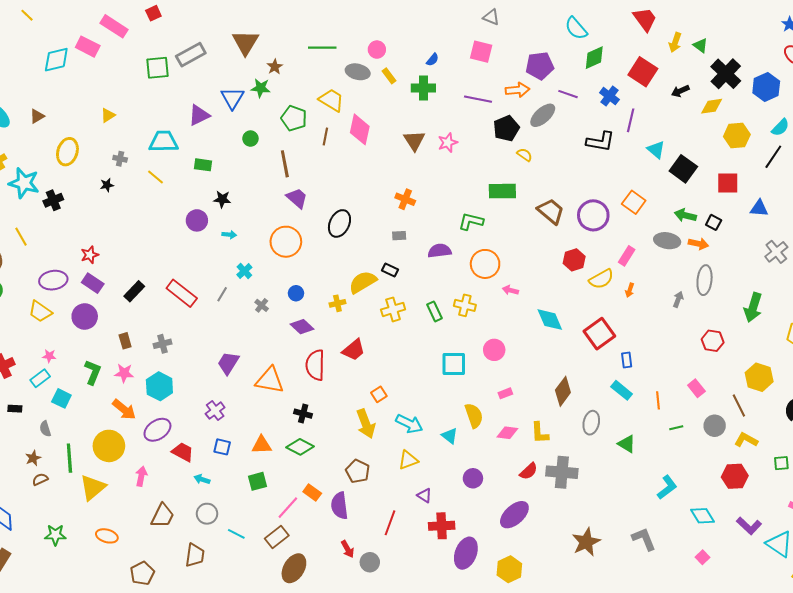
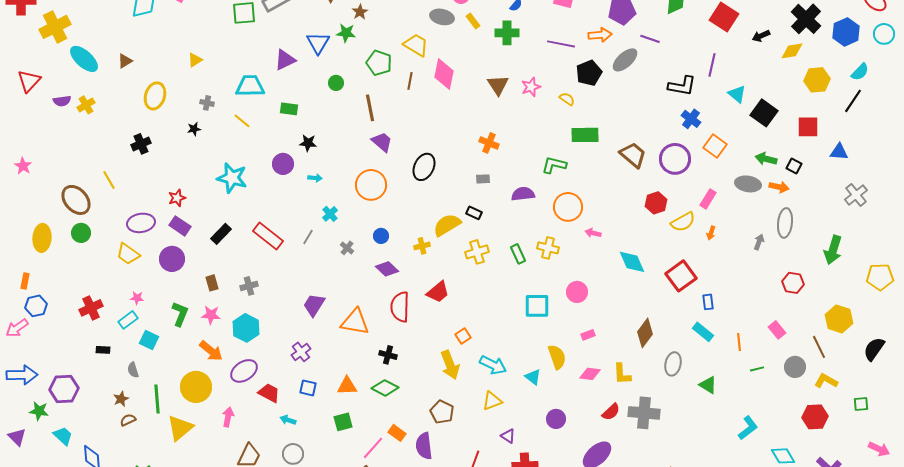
blue cross: (609, 96) -> (691, 119), moved
yellow semicircle: (525, 155) -> (567, 99), moved
cyan star: (24, 183) -> (232, 178), moved

